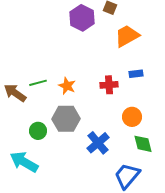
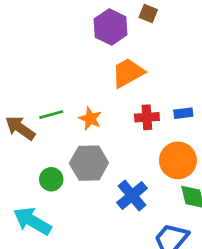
orange trapezoid: (127, 36) -> (128, 73), moved
blue rectangle: (136, 74) -> (183, 113), moved
orange circle: (132, 117) -> (178, 160), size x1.4

